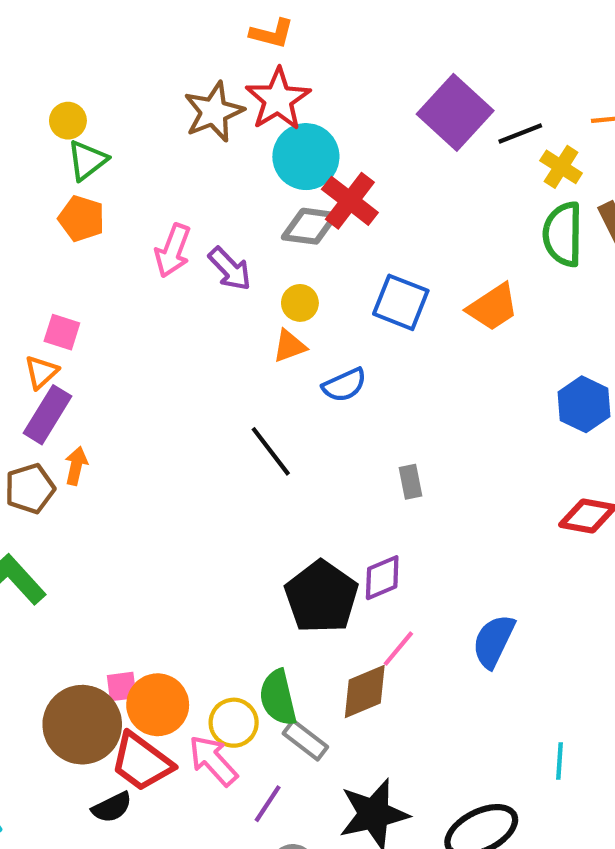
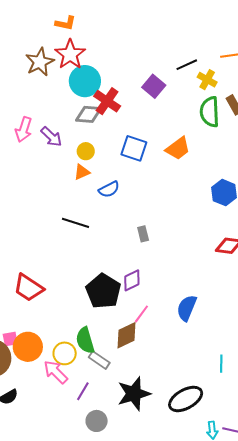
purple square: (455, 112) -> (154, 86), moved, size x0.7
black line: (271, 451) -> (75, 223), turned -32
red trapezoid: (142, 762) -> (28, 288), moved

